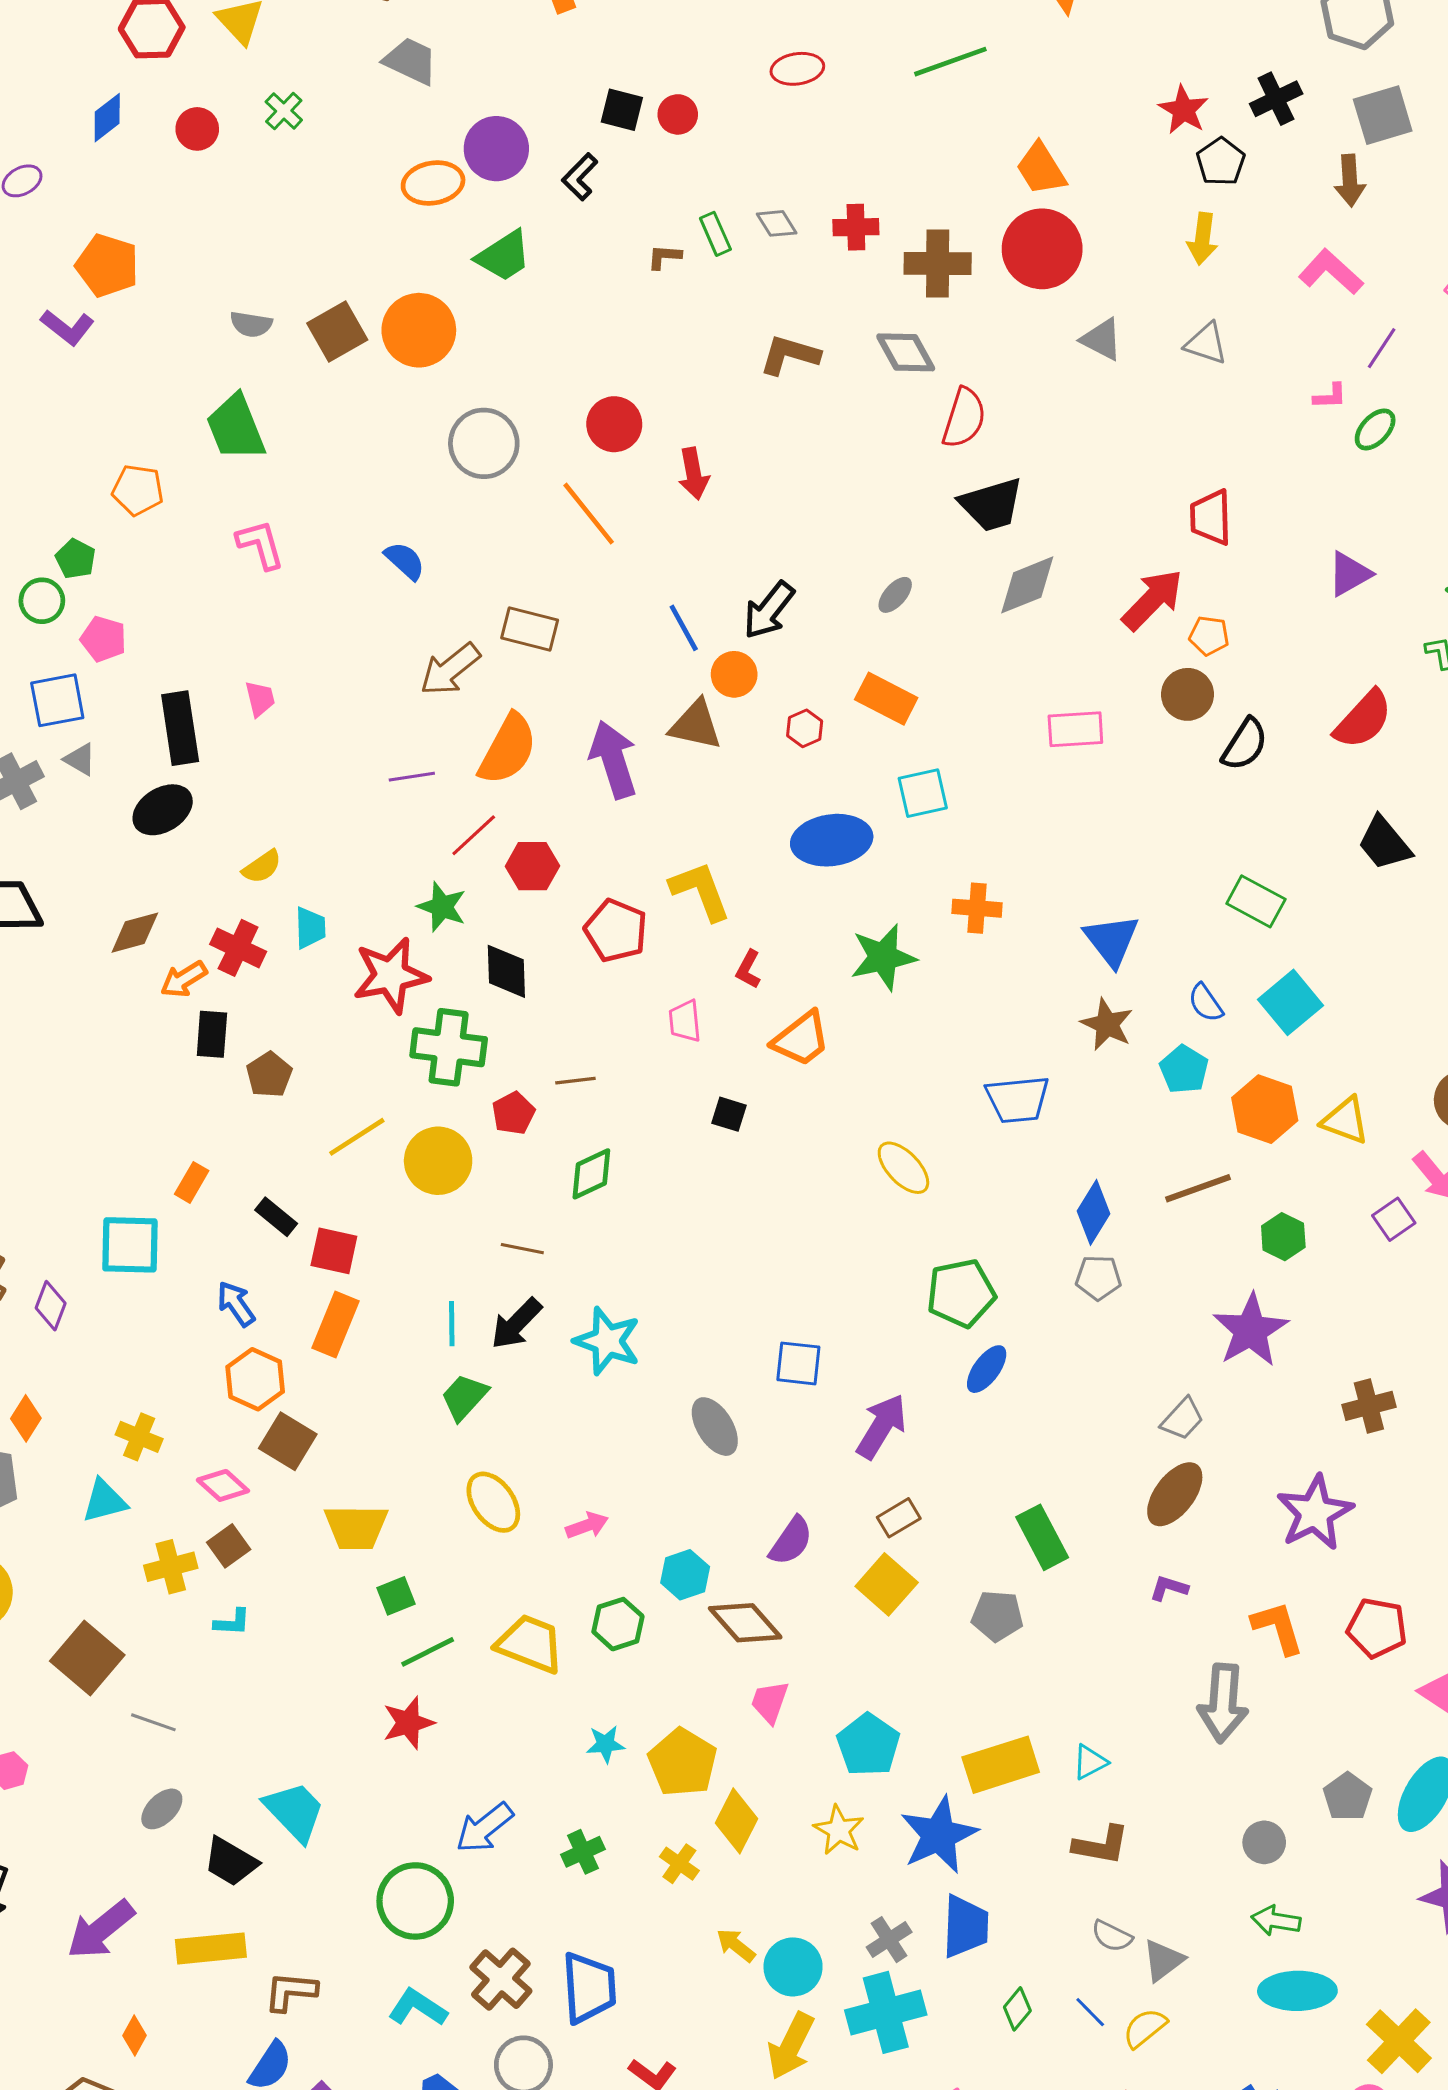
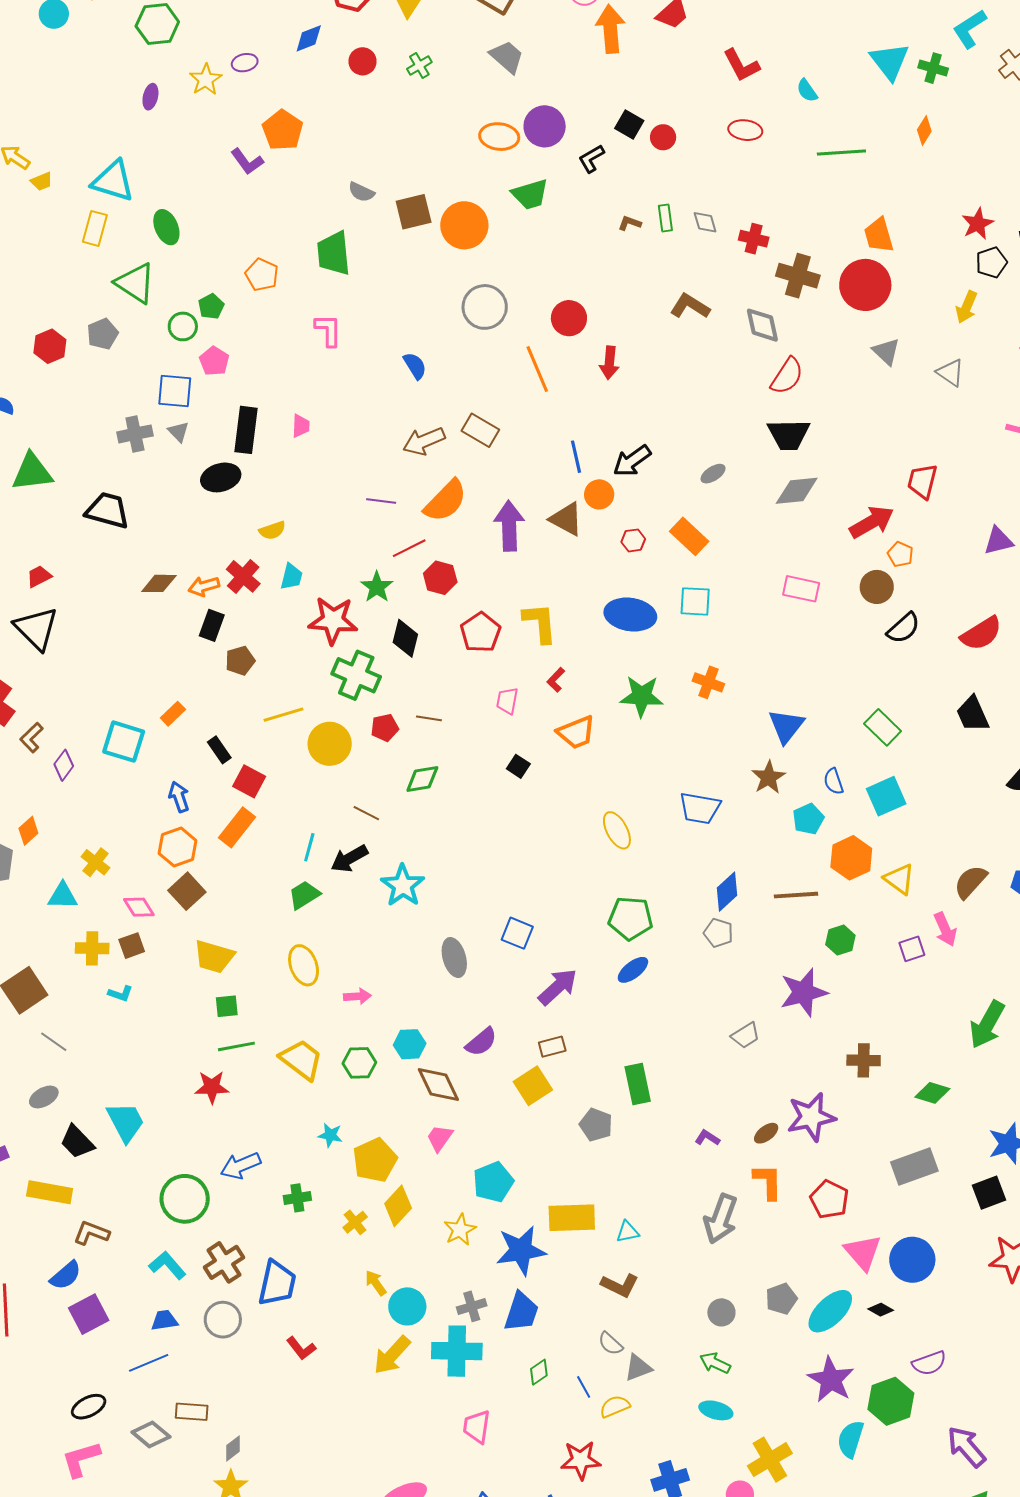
brown diamond: (135, 933) -> (159, 583), moved
brown ellipse: (1175, 1494) -> (766, 1133), moved, size x0.6
cyan ellipse: (1297, 1991) -> (716, 1410), size x0.7

